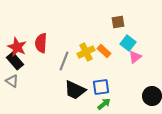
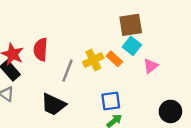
brown square: (118, 22) -> (131, 25), size x1.5
cyan square: (128, 43) -> (132, 46), moved
black trapezoid: (75, 90) -> (53, 104), moved

